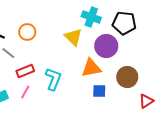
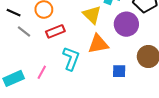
orange triangle: (91, 68) -> (98, 44), moved
red rectangle: (25, 71) -> (55, 31), moved

